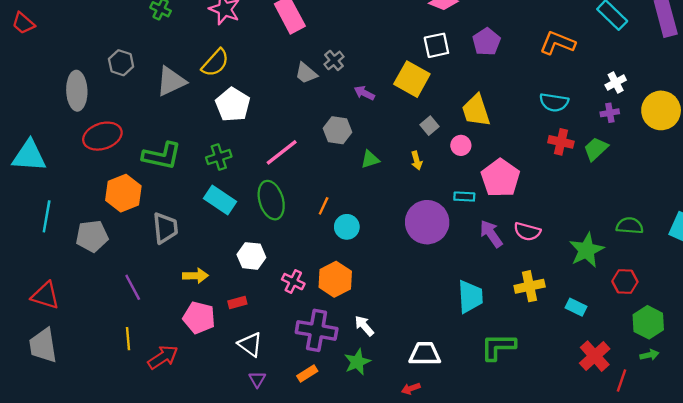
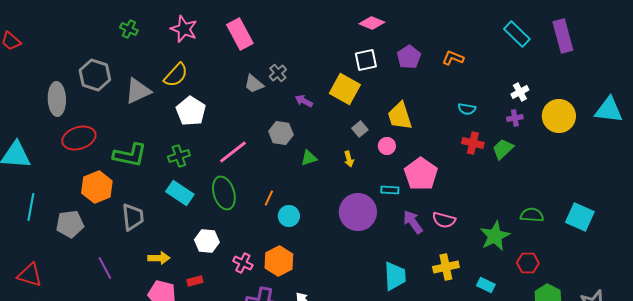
orange L-shape: (557, 43) -> (453, 58), moved, size x0.7
gray hexagon: (121, 63) -> (95, 75), size x1.4
cyan semicircle: (554, 102) -> (467, 109), size x0.7

